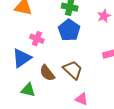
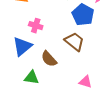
blue pentagon: (69, 30) -> (83, 15), moved
brown trapezoid: (73, 70) -> (74, 42), moved

